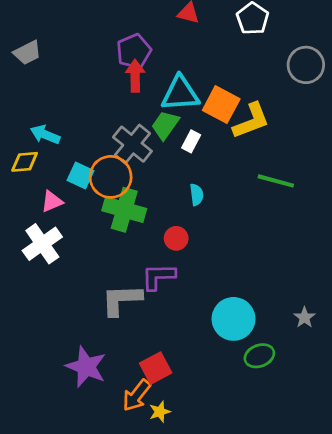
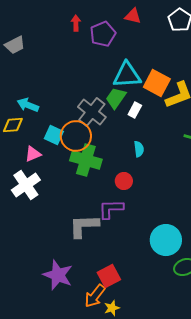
purple pentagon: (134, 51) -> (103, 34), moved
red arrow: (135, 76) -> (76, 23), moved, size x0.7

